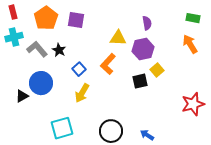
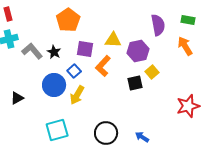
orange pentagon: (46, 18) -> (68, 20), moved
purple square: (76, 20) -> (85, 49), moved
purple semicircle: (147, 23) -> (158, 25), moved, size x1.5
blue circle: (41, 83) -> (54, 85), moved

